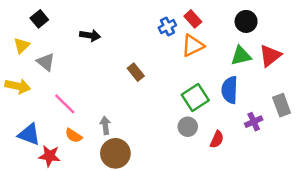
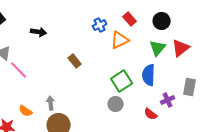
red rectangle: (193, 19) -> (130, 19), moved
green triangle: (241, 56) -> (158, 48), turned -36
pink line: (65, 104) -> (19, 70), moved
gray rectangle: (282, 105) -> (190, 87), turned 30
red semicircle: (217, 139) -> (151, 114), moved, turned 104

